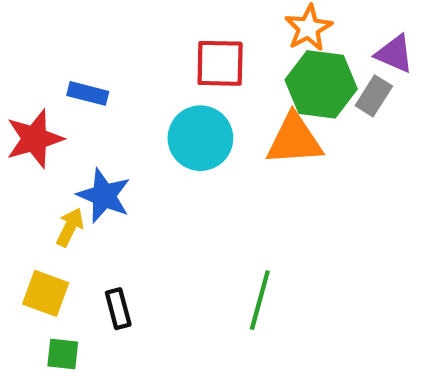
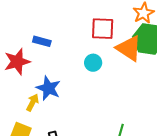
cyan circle: (200, 138) -> (93, 63), size x0.6
orange triangle: (294, 140) -> (129, 48), moved, turned 36

